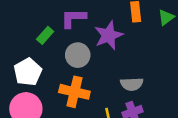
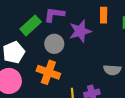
green rectangle: (45, 35) -> (31, 25), size x1.5
gray semicircle: (132, 84) -> (112, 70), moved

